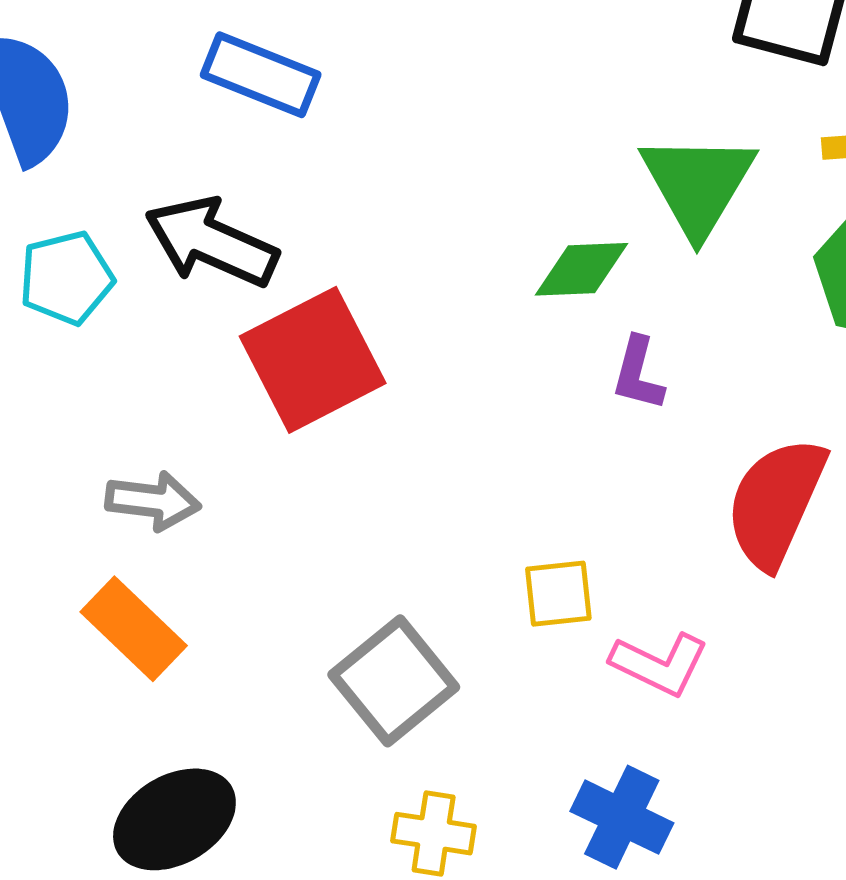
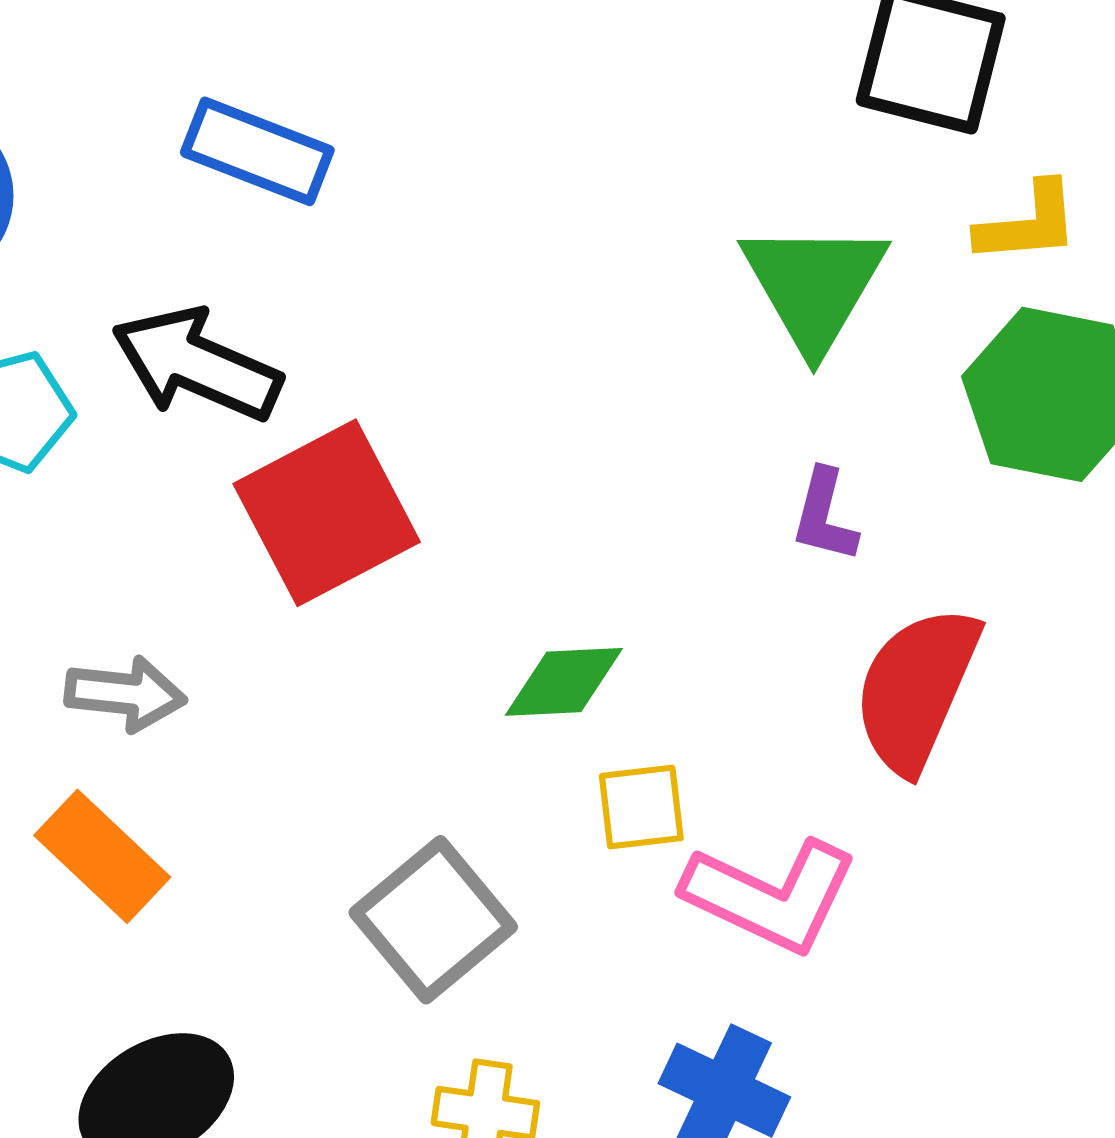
green diamond: (581, 269) -> (564, 682), moved
purple L-shape: (638, 374) -> (824, 516), moved
pink L-shape: (660, 664) -> (771, 895), size x1.4

